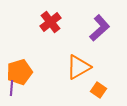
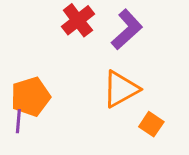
purple L-shape: (100, 28) -> (127, 29), moved

